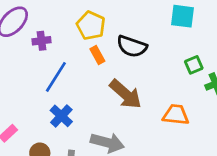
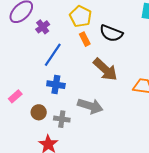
purple cross: (42, 41) -> (43, 27), turned -32
blue cross: (61, 116) -> (56, 85), turned -36

